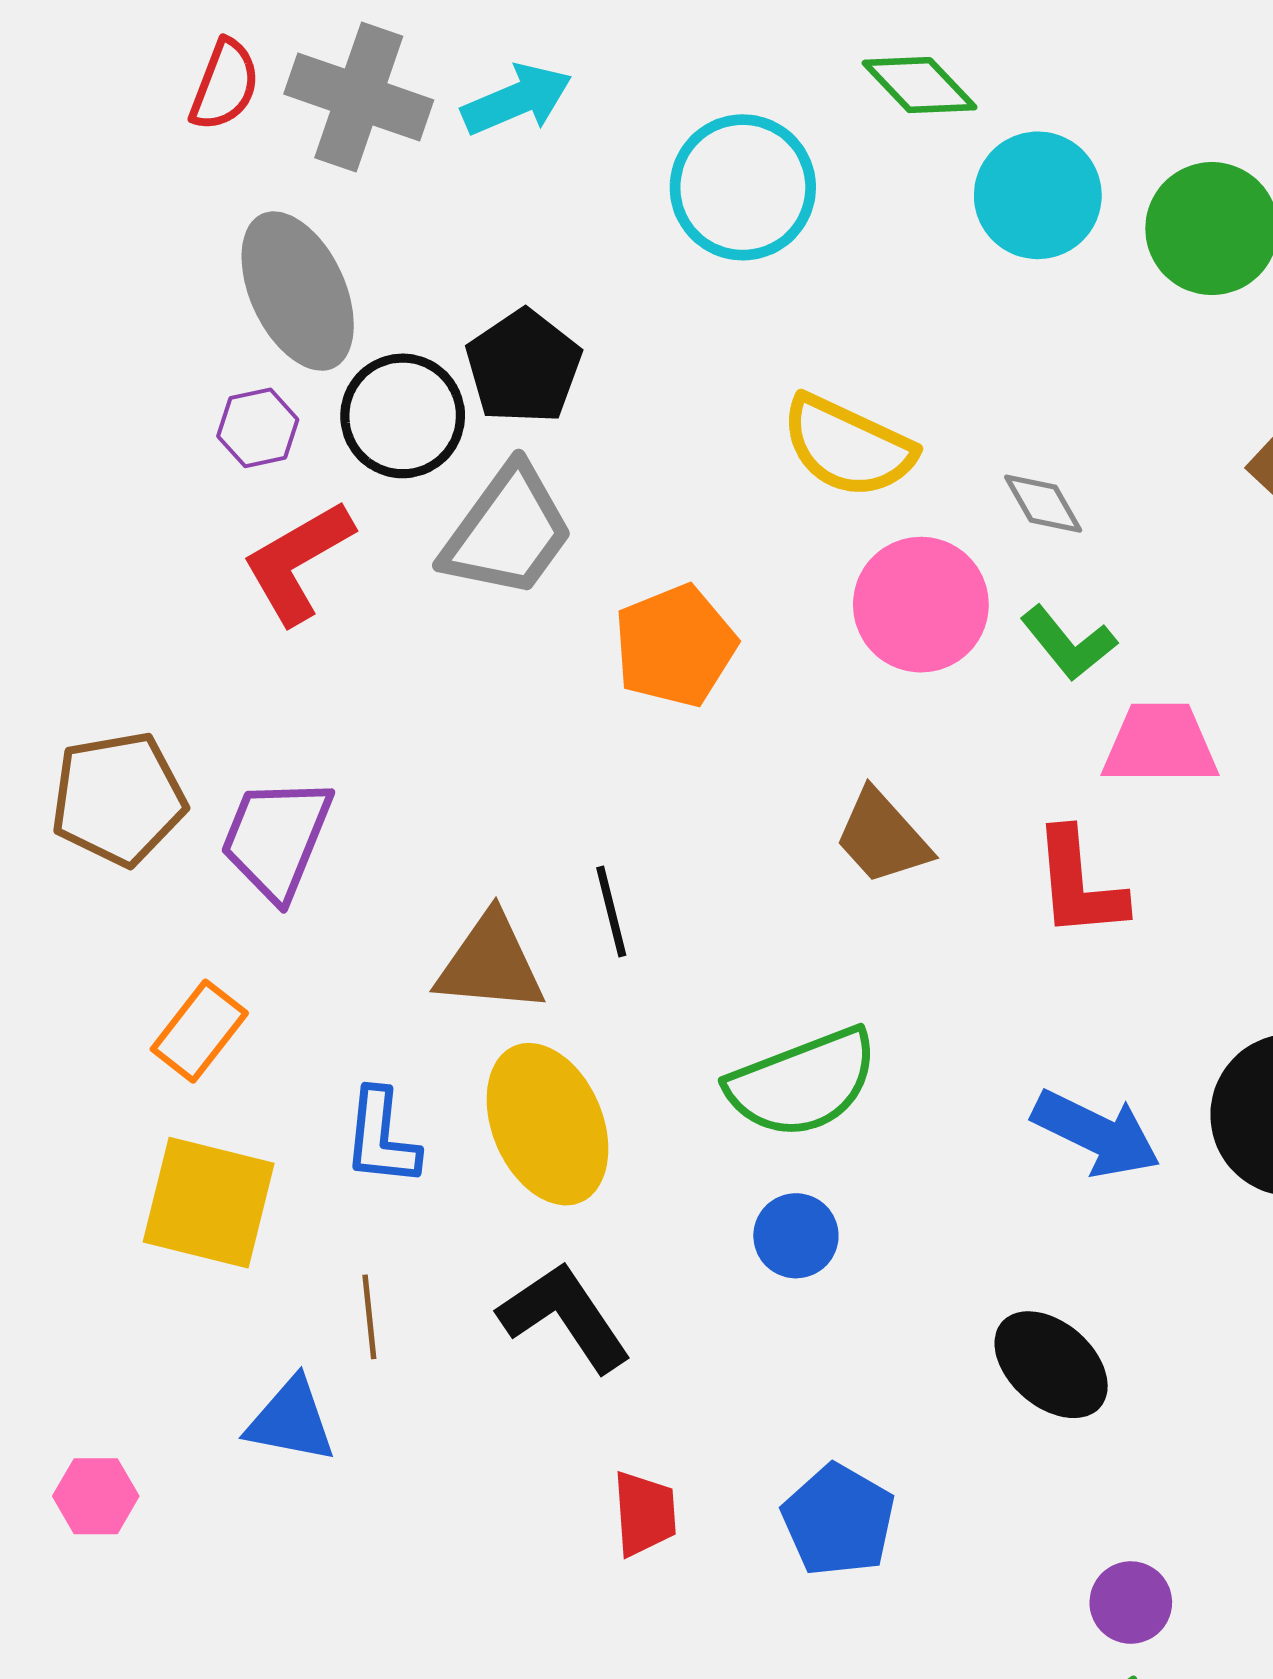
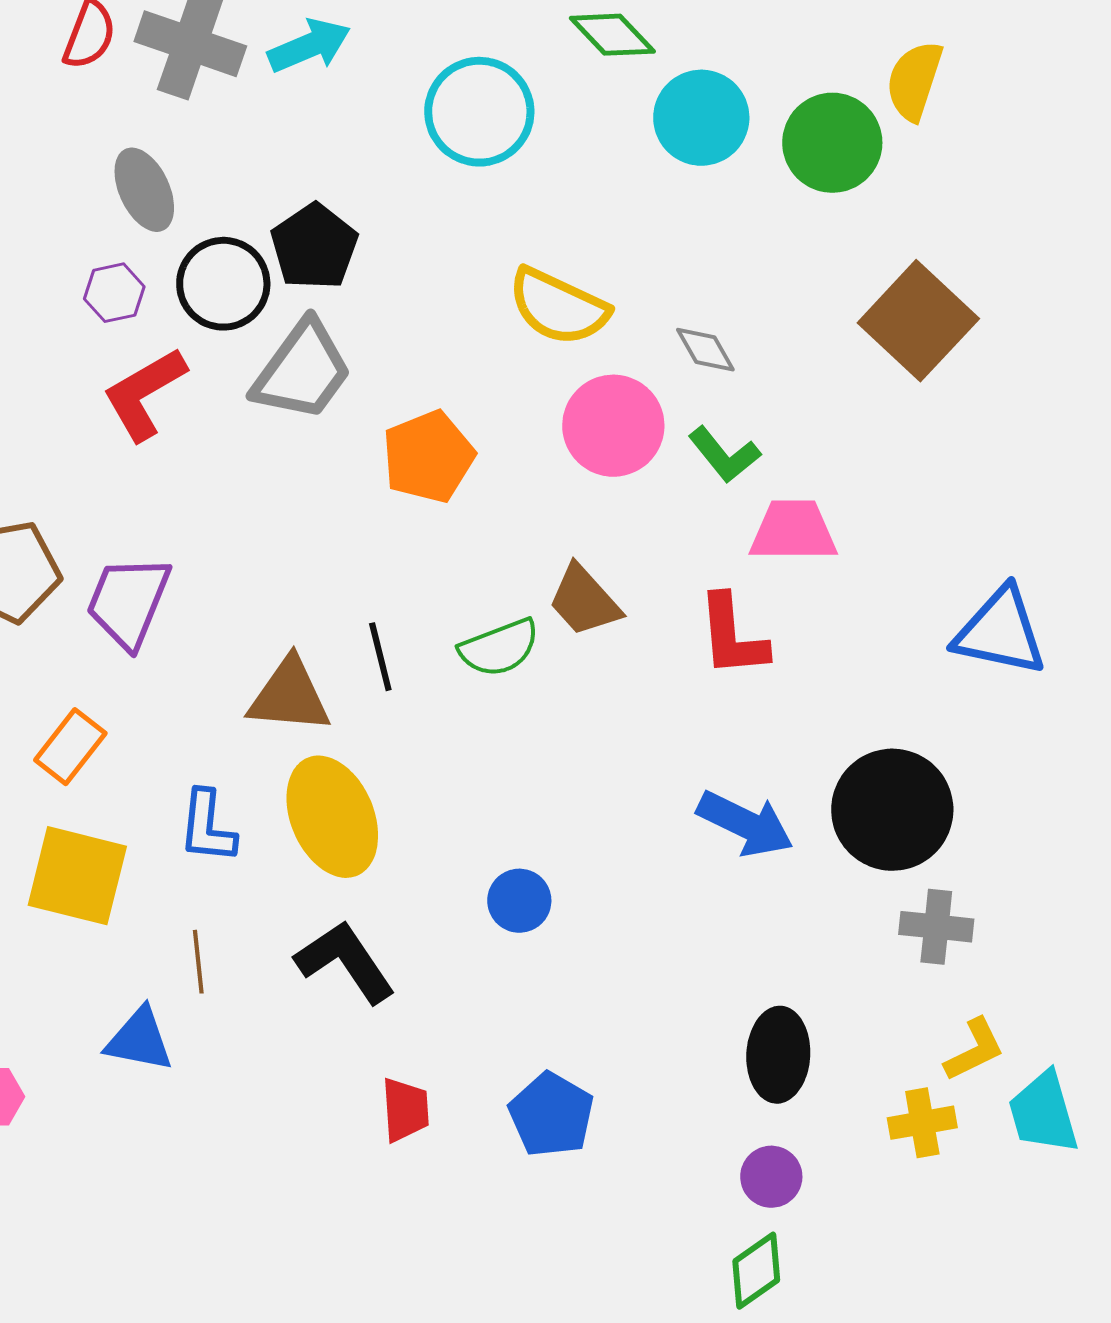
gray ellipse: (298, 291) -> (144, 190), size x0.7
green semicircle: (803, 1083) -> (499, 648), moved, size x0.7
black ellipse: (1051, 1365) -> (778, 1055), moved, turned 52

